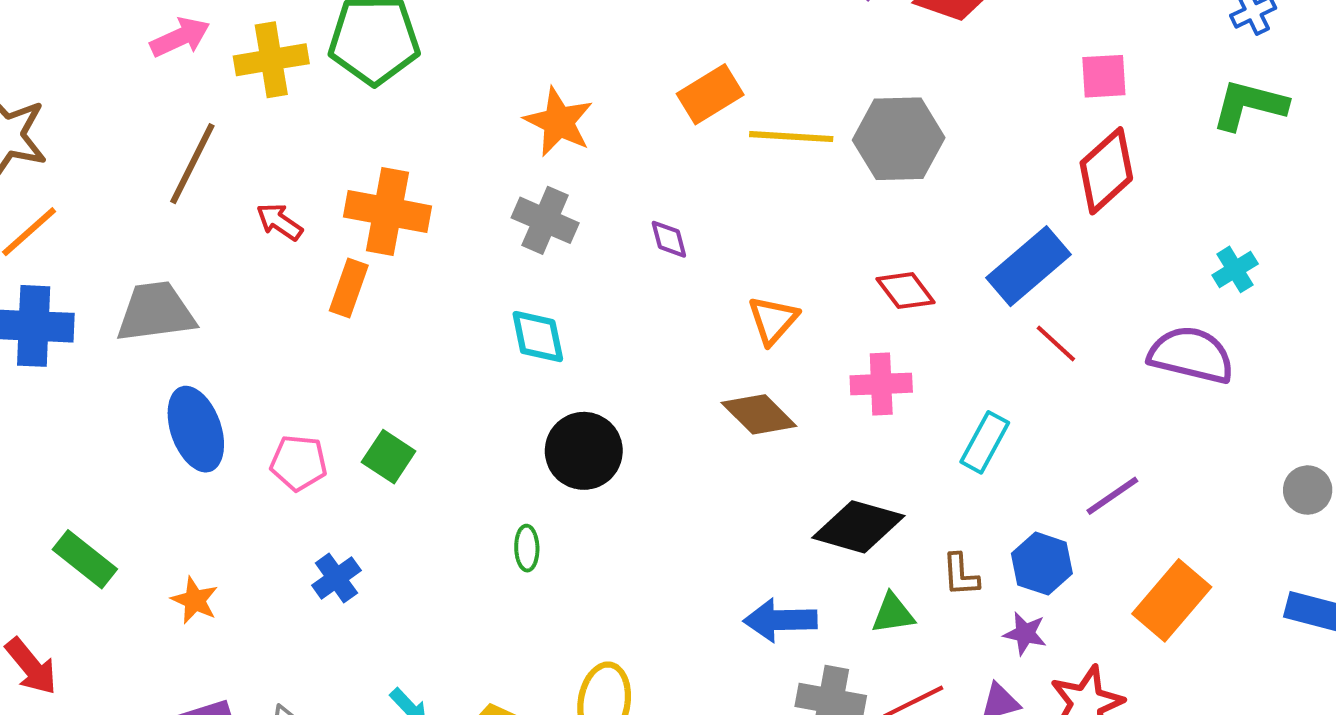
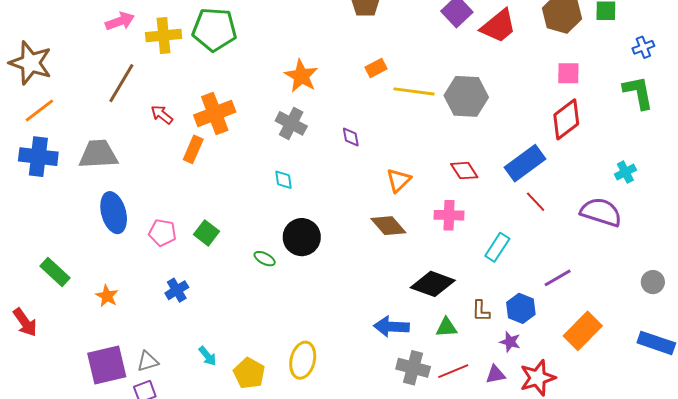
orange rectangle: (710, 94) -> (376, 68), size x0.7
green L-shape: (1249, 105) -> (638, 92), turned 60
orange cross: (387, 211) -> (215, 113), turned -36
cyan diamond: (538, 337) -> (283, 180), size x0.7
green ellipse: (527, 548) -> (265, 259), moved, turned -65

